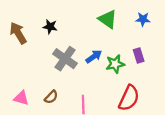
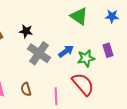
black star: (50, 27) -> (26, 31), moved
brown semicircle: (51, 97) -> (26, 89), turned 120
red semicircle: (129, 98) -> (83, 84), moved, turned -65

